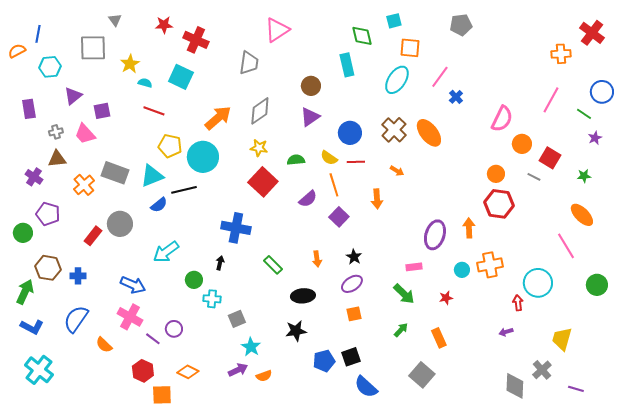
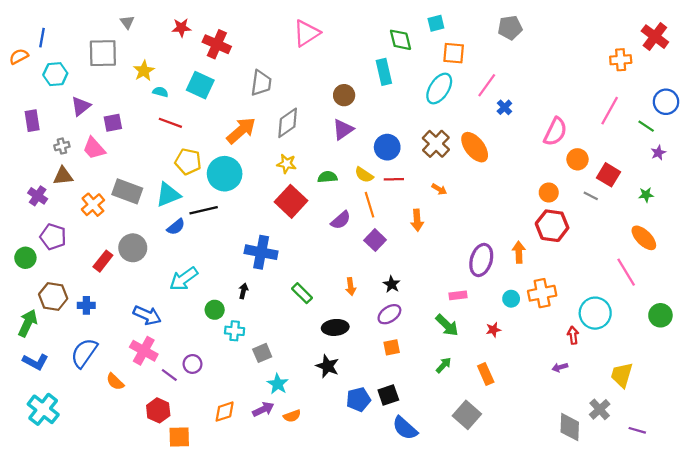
gray trapezoid: (249, 63) -> (261, 83), moved
black star: (296, 331) -> (327, 366), turned 30
orange diamond: (188, 372) -> (225, 412), moved, turned -45

